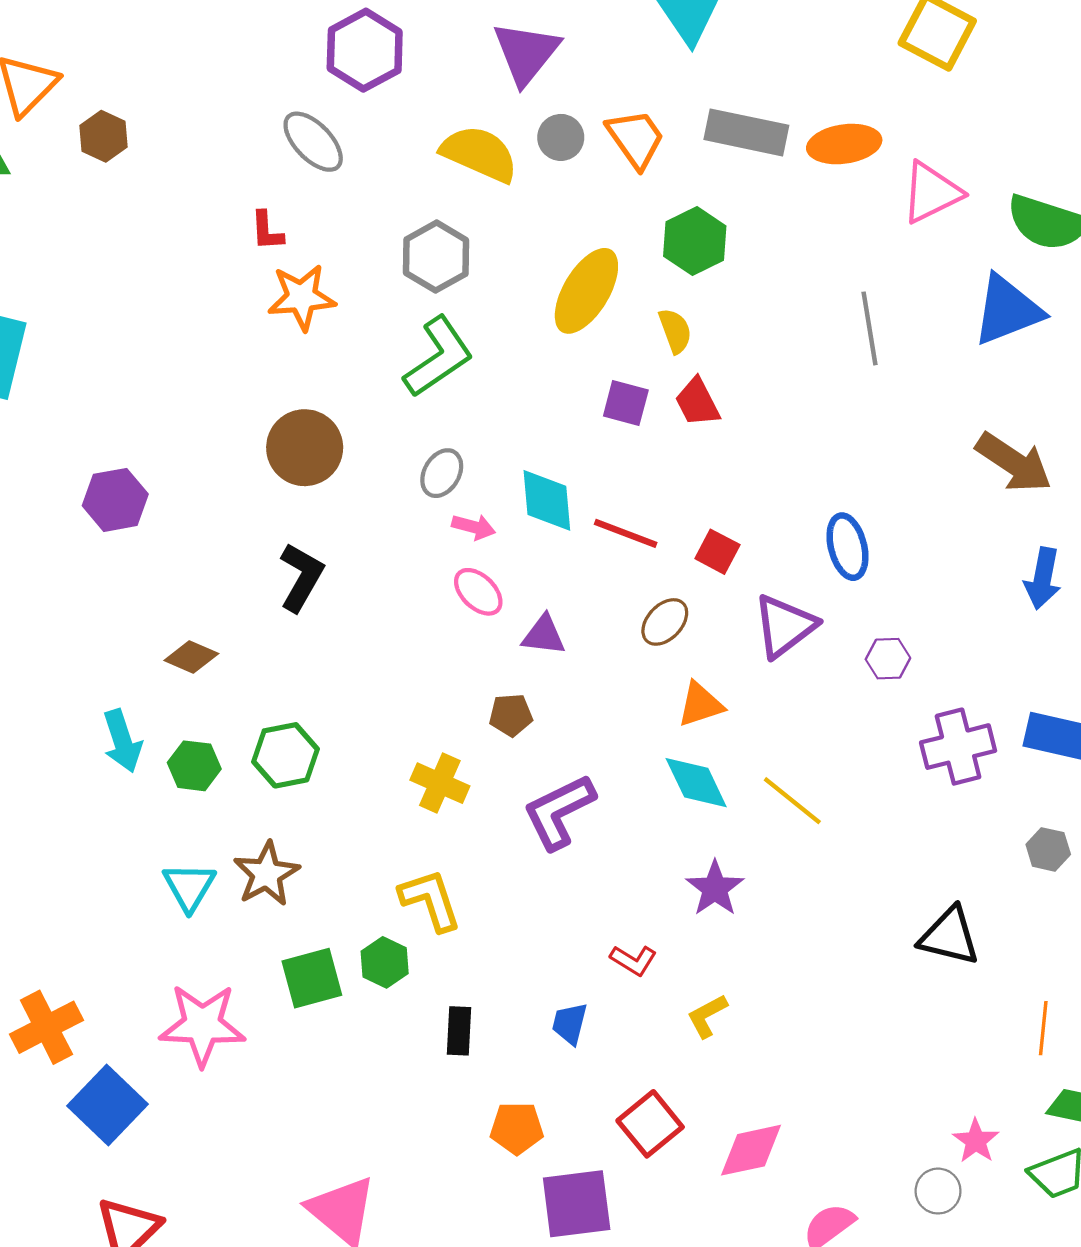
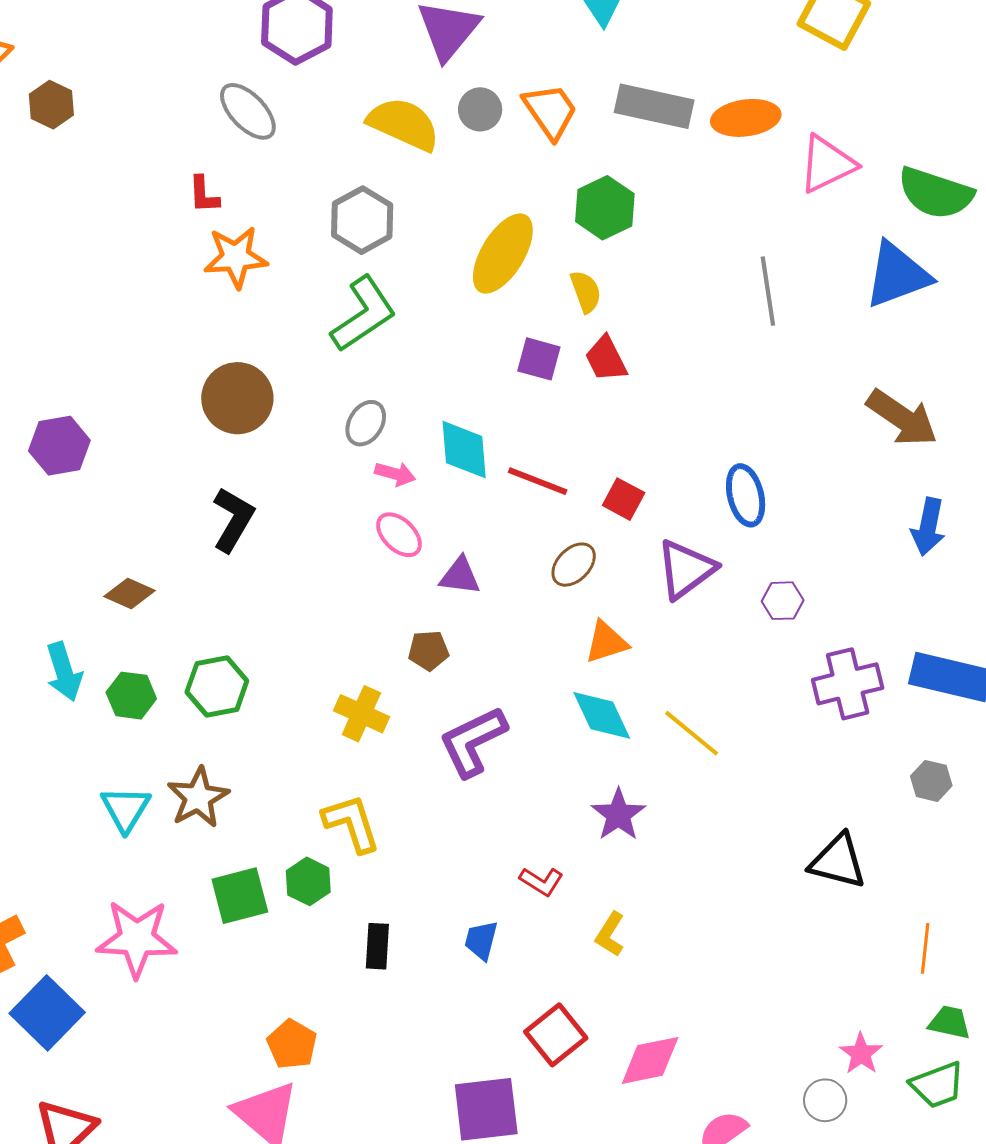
yellow L-shape: (707, 1016) -> (610, 934), turned -30
orange pentagon: (517, 1128) -> (292, 1044), moved, turned 30

